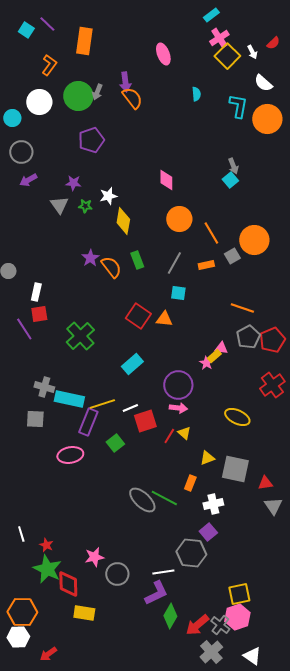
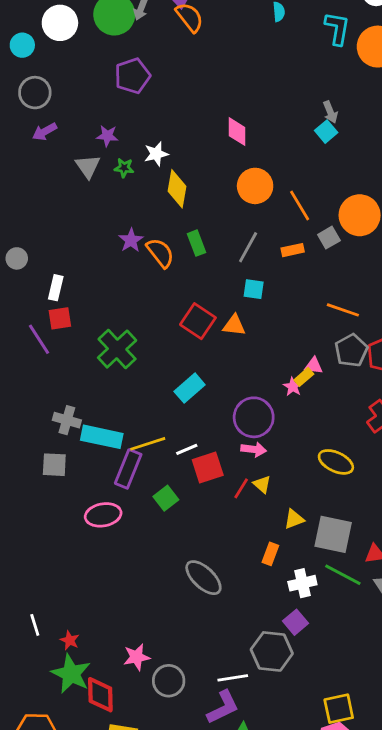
green line: (164, 498) -> (343, 575), moved

